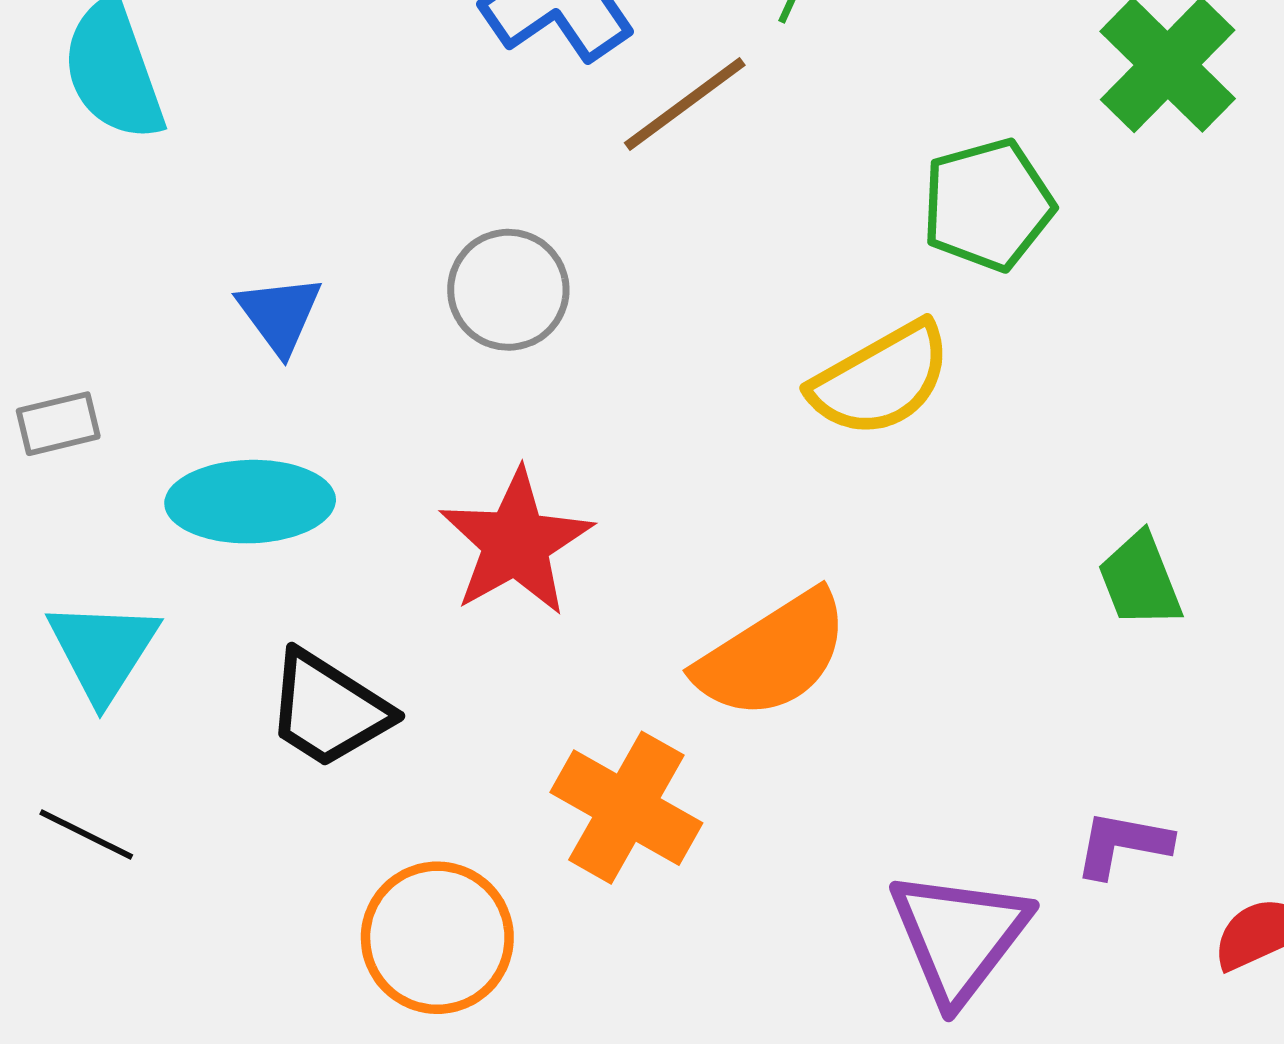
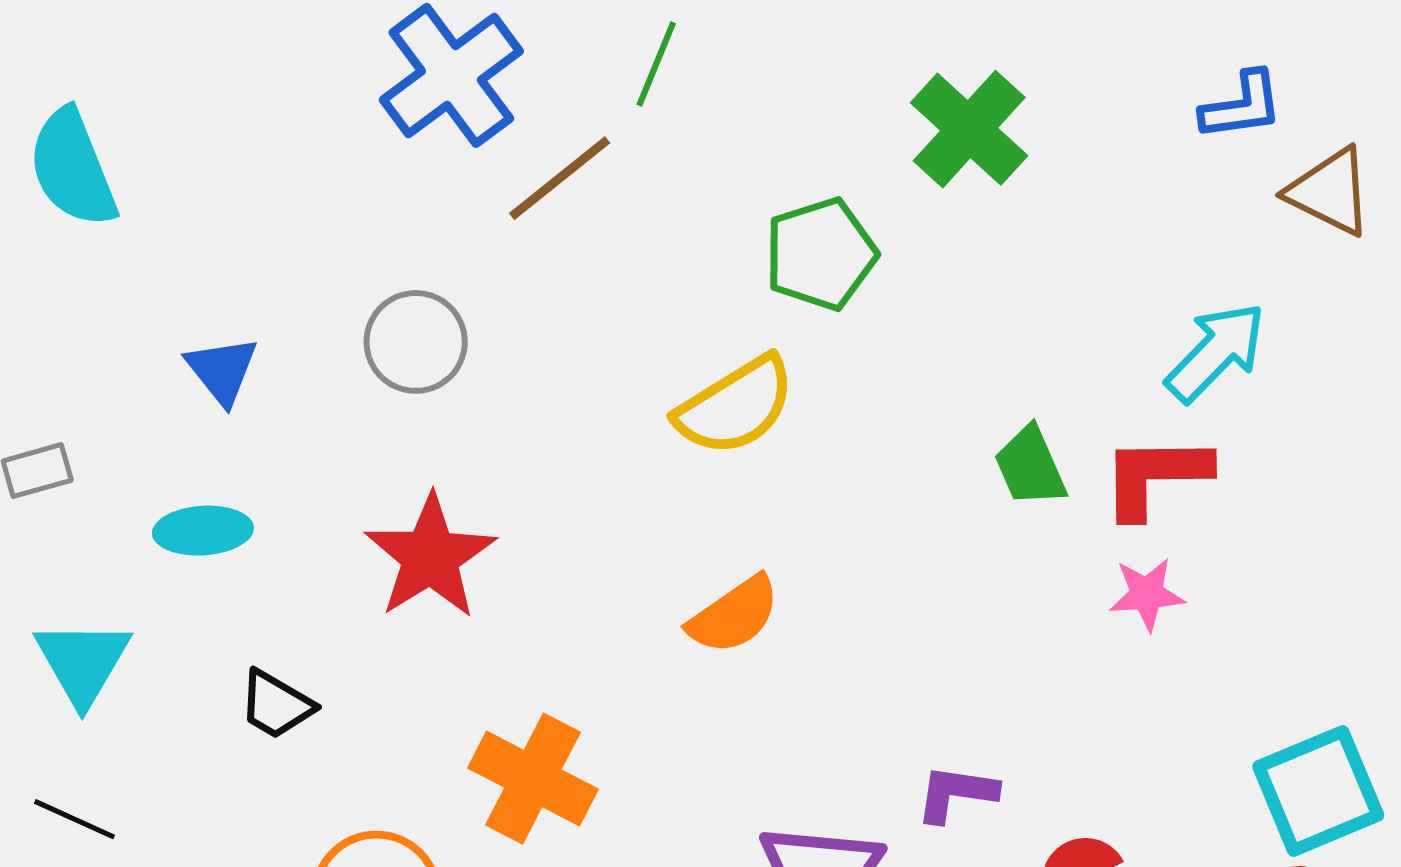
cyan ellipse: (250, 502) -> (203, 531), size x0.7
green trapezoid: (1140, 580) -> (1030, 466), moved
orange semicircle: (773, 655) -> (734, 615), moved, size x0.7
black trapezoid: (328, 709) -> (276, 705), size x0.7

